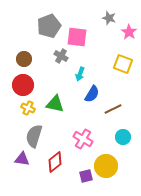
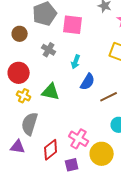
gray cross: (61, 56) -> (49, 50), moved
brown circle: (24, 59) -> (20, 34), moved
pink cross: (83, 139) -> (79, 139), moved
purple square: (86, 176) -> (72, 165), moved

